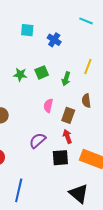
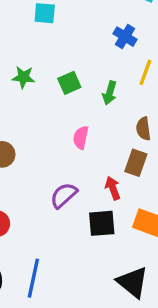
blue cross: (54, 40) -> (125, 37), moved
green star: (20, 75) -> (23, 77), moved
brown rectangle: (68, 115) -> (136, 163), moved

